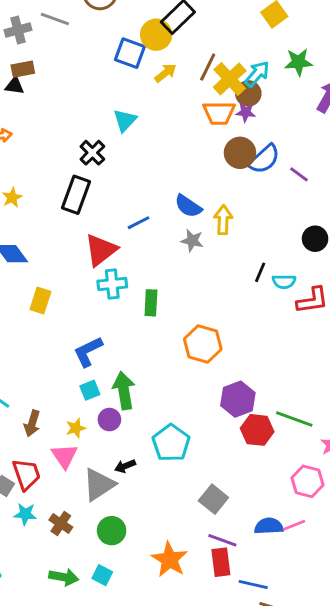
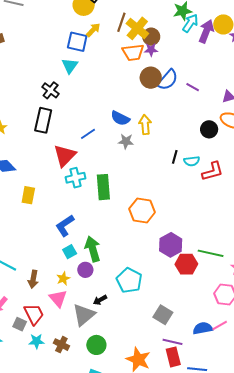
blue square: (130, 53) -> (77, 42), moved
cyan arrow: (257, 74) -> (190, 23), moved
green rectangle: (151, 303) -> (103, 187), size x1.4

